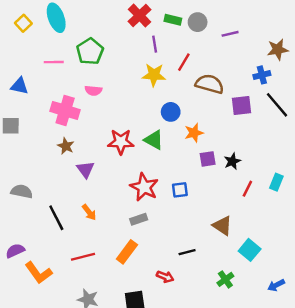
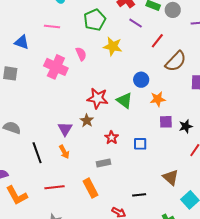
purple line: (155, 44) -> (136, 23), turned -56
green pentagon: (90, 51) -> (95, 20), moved
yellow star: (154, 75) -> (113, 46), moved
brown semicircle: (210, 84) -> (176, 61), turned 110
pink semicircle: (93, 90) -> (81, 54), turned -128
brown star: (66, 146) -> (87, 121), moved
purple triangle: (86, 169) -> (65, 129), moved
red star: (144, 187) -> (112, 138), size x0.6
orange rectangle: (127, 252) -> (91, 188), turned -72

